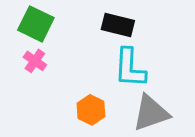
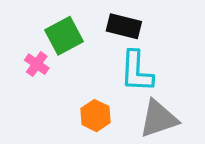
green square: (36, 24) -> (64, 36), moved, turned 36

